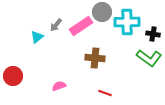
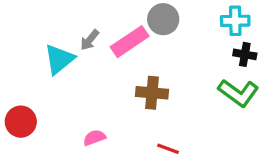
cyan cross: (127, 22) -> (235, 21), moved, size x0.7
cyan triangle: (37, 37) -> (59, 59), size x1.5

